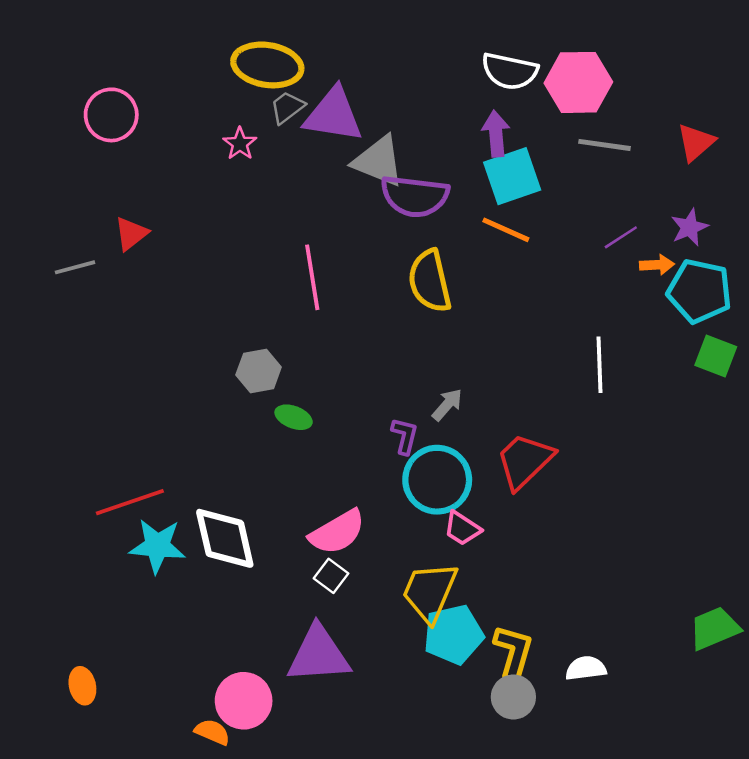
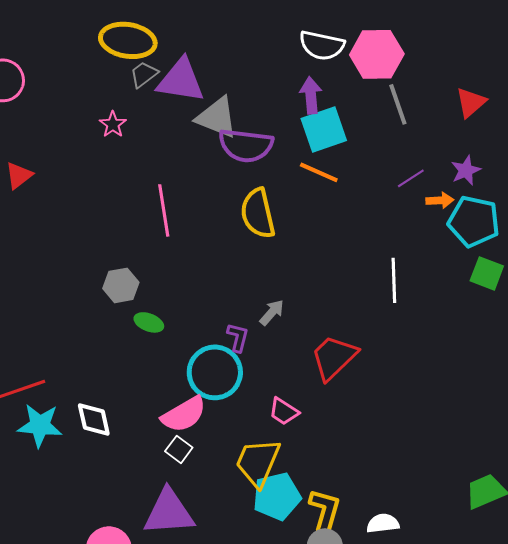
pink star: (240, 144) -> (113, 124), moved
gray line: (605, 145) -> (398, 104), turned 63
cyan circle: (437, 480) -> (215, 372), moved
white diamond: (225, 538) -> (94, 419), size x0.7

